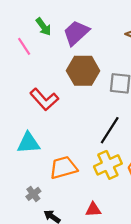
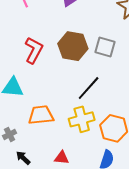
brown hexagon: (83, 71) -> (73, 46), moved
red L-shape: (44, 99) -> (34, 50), turned -120

